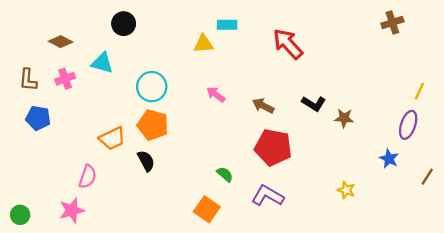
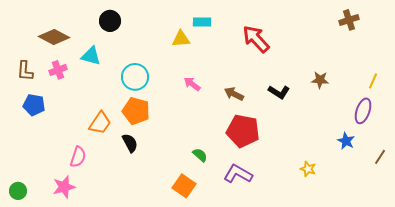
brown diamond: (61, 42) -> (54, 37), size x1.4
brown star: (344, 118) -> (320, 80), moved
orange trapezoid: (112, 138) -> (100, 123), turned -30

